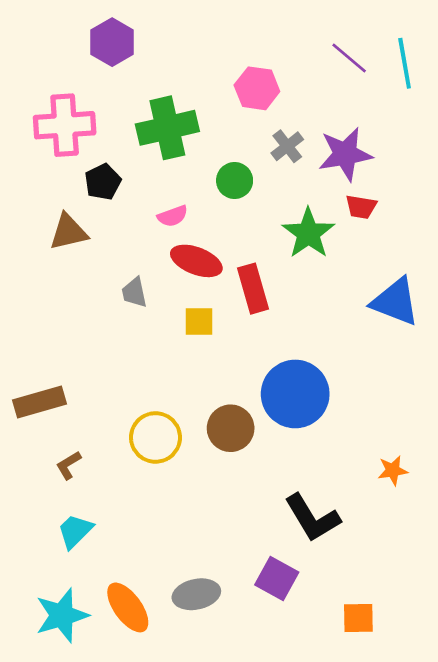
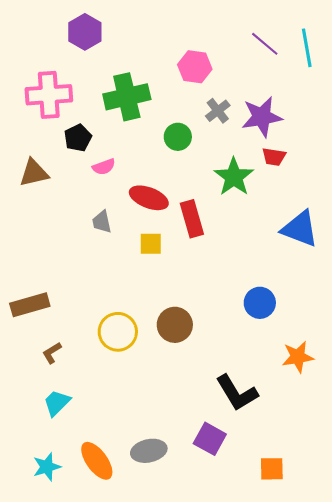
pink semicircle: (173, 216) -> (104, 167), moved
brown triangle: (69, 232) -> (34, 173), moved
blue circle: (295, 394) -> (260, 303), moved, size x0.6
orange star: (393, 470) -> (298, 357), size x1.4
cyan star: (62, 615) -> (47, 467), size x0.7

